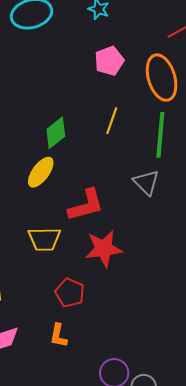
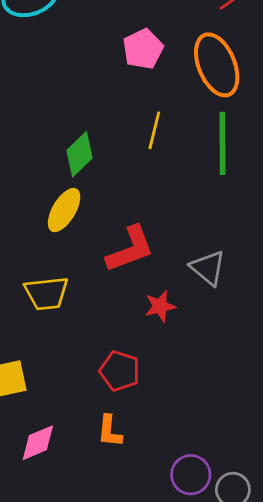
gray triangle: (146, 182) -> (208, 268), moved
yellow trapezoid: (44, 239) -> (46, 293), moved
red star: (104, 249) -> (160, 306), size x0.6

